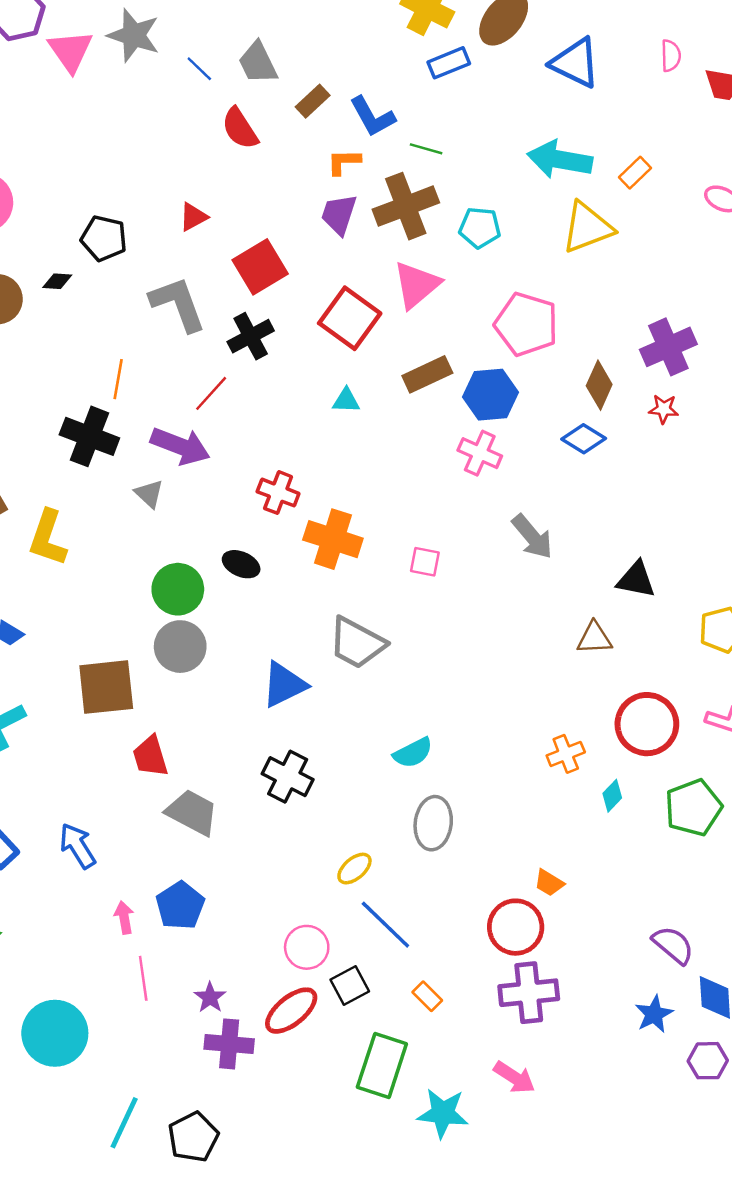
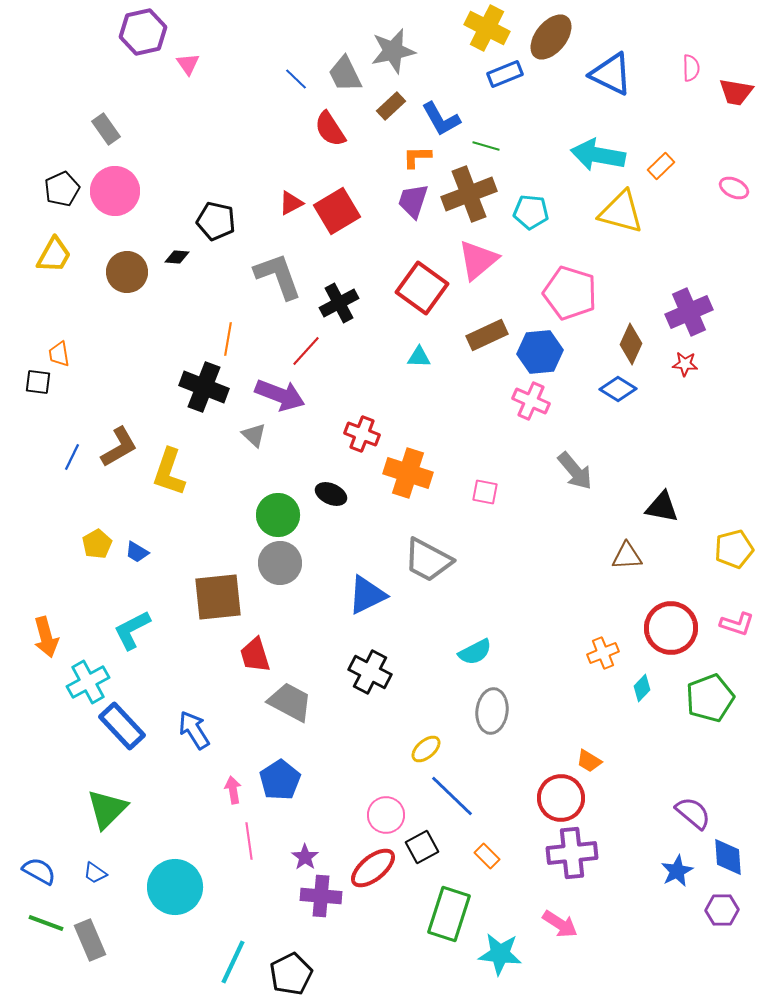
gray star: (134, 35) -> (393, 51), moved, turned -30
pink triangle: (70, 51) -> (188, 64), size x0.6
yellow triangle: (587, 228) -> (621, 212), turned 36
red square: (260, 267) -> (337, 211), moved

